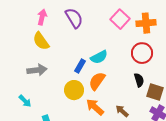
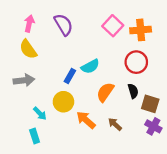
orange semicircle: (97, 81) -> (105, 92), moved
cyan arrow: (25, 101) -> (40, 113), moved

